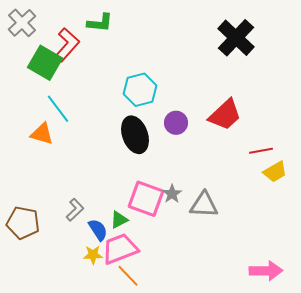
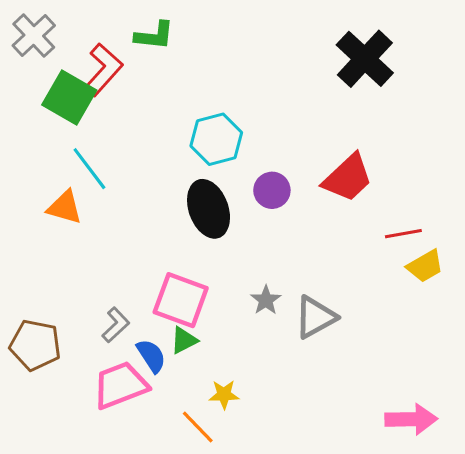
pink square: (146, 199) -> (181, 300), moved
gray triangle: (204, 205) -> (315, 317), turned -32
pink trapezoid: (120, 249) -> (120, 385), moved
yellow star: (93, 255) -> (224, 394), moved

